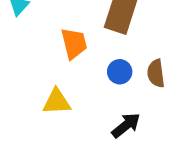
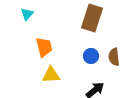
orange trapezoid: (74, 43) -> (44, 47), moved

